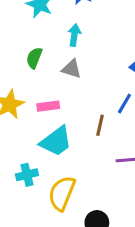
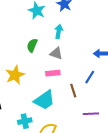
pink rectangle: (48, 106) -> (53, 73), moved
brown line: (100, 125) -> (73, 91), turned -32

